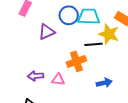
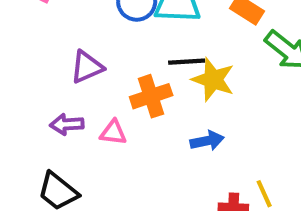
purple triangle: (47, 32) -> (87, 67), moved
yellow star: (109, 34) -> (213, 80), moved

